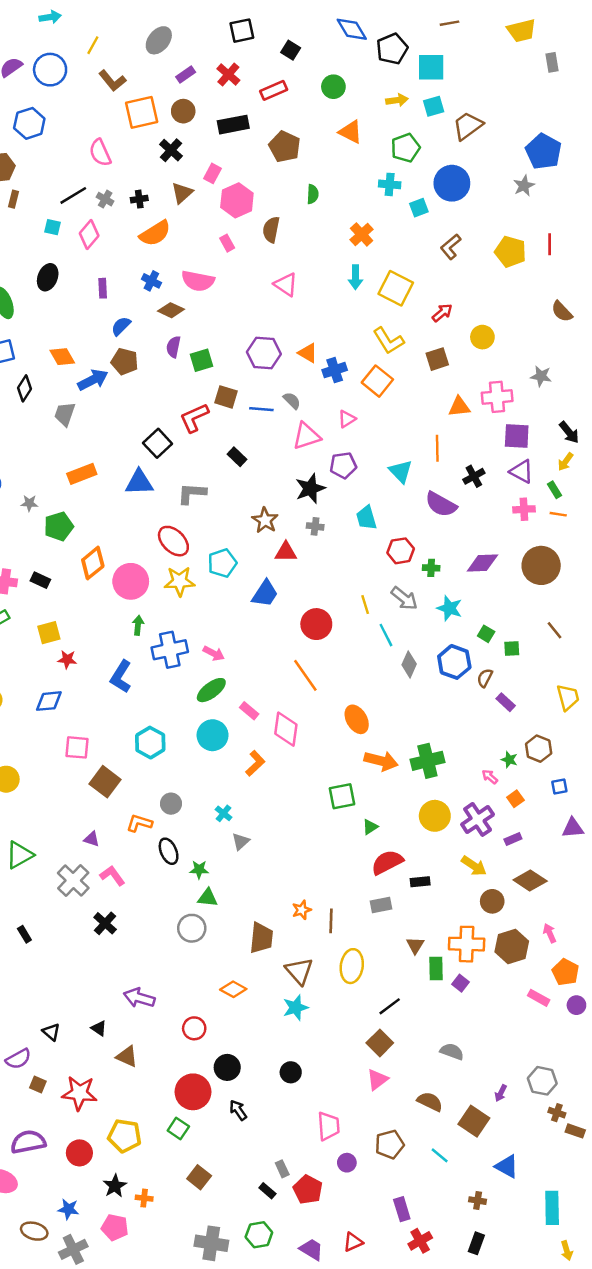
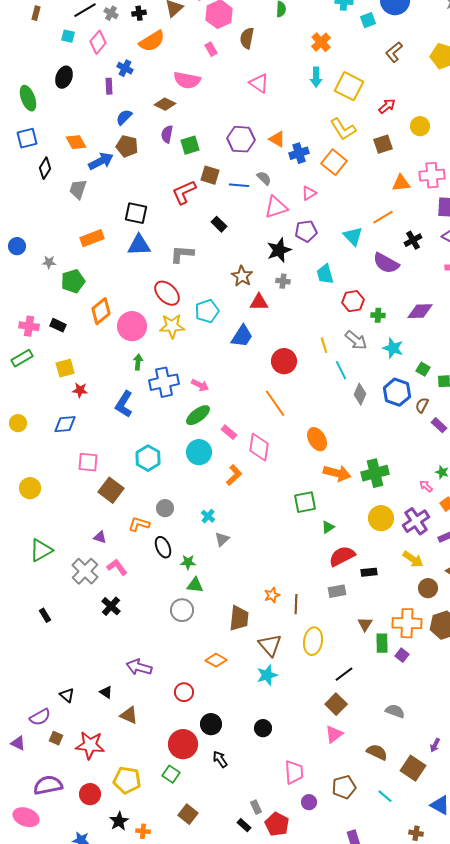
blue cross: (151, 281) -> (125, 68), moved
black square: (158, 443) -> (136, 213), moved, turned -35
orange line: (437, 448) -> (383, 217), turned 60

